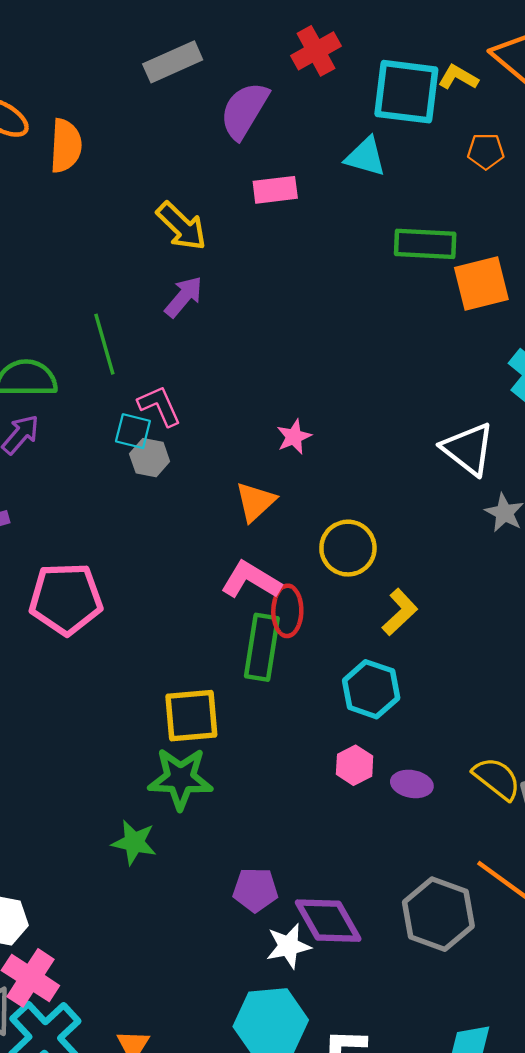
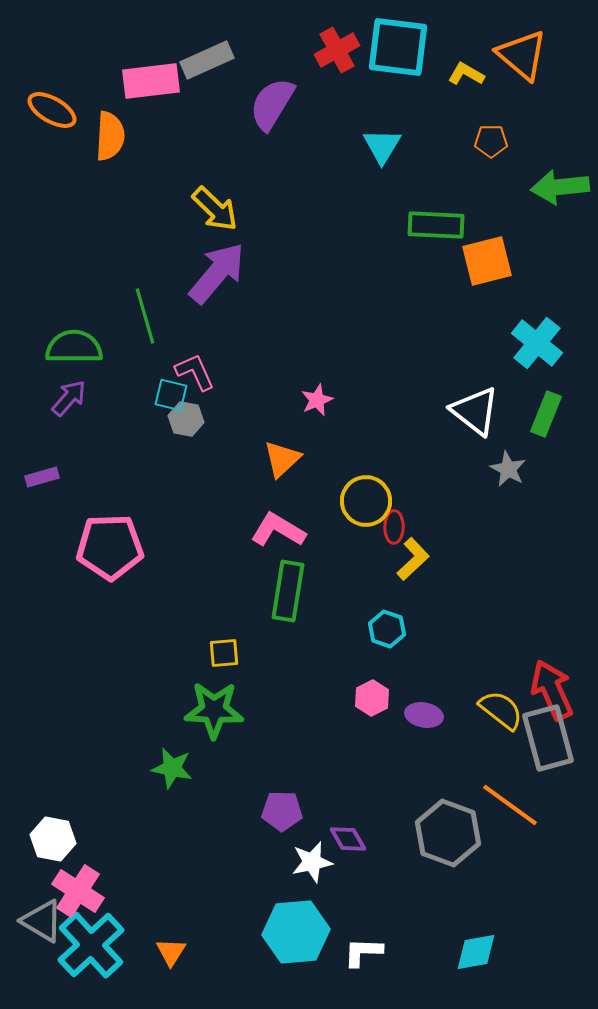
cyan square: (406, 92) -> (398, 47), moved
cyan triangle: (366, 157) -> (382, 146), turned 45
pink rectangle: (275, 190) -> (151, 81), moved, size x1.4
purple arrow: (184, 297) -> (217, 273), size x1.6
red ellipse: (287, 611) -> (394, 527), moved, size x0.7
cyan hexagon: (371, 689) -> (387, 629), size x0.7
yellow square: (191, 716) -> (224, 653), size x0.6
purple diamond: (328, 921) -> (348, 839), size x0.6

